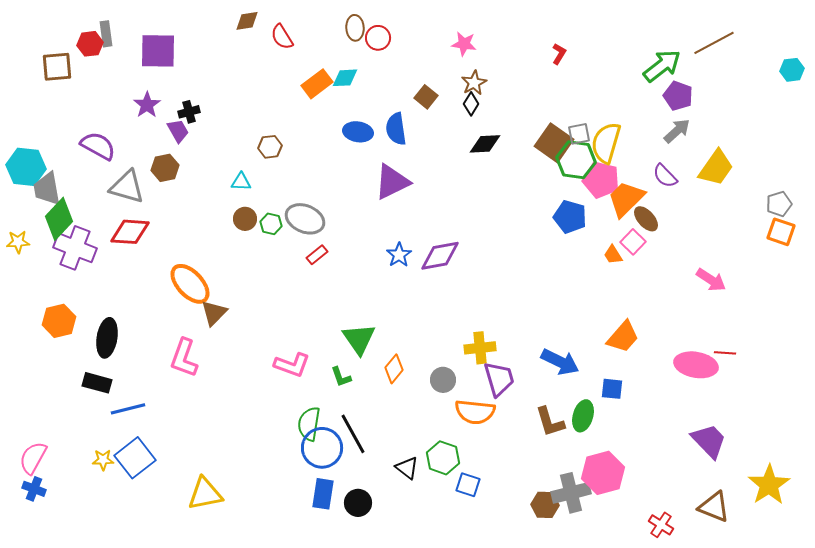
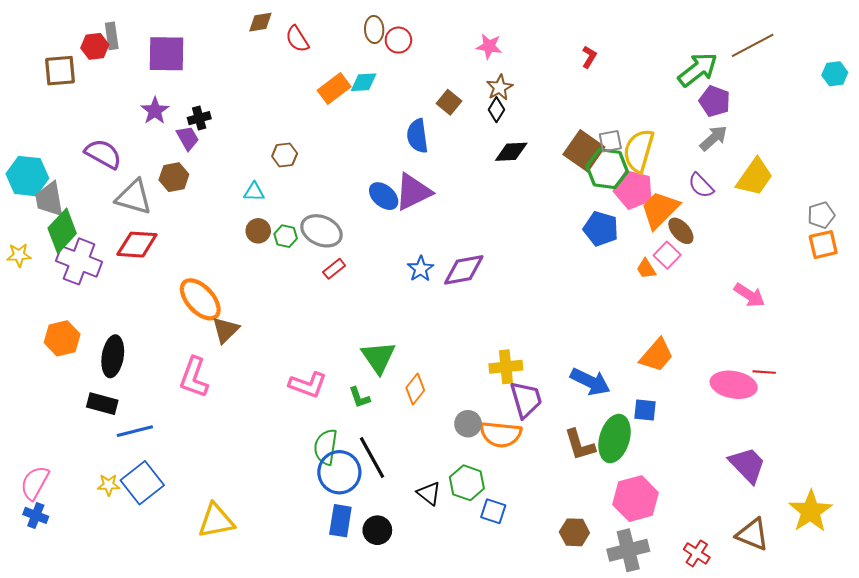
blue ellipse: (358, 132) -> (384, 196), moved, turned 32
orange square: (781, 232) -> (823, 245), turned -32
gray circle: (443, 380) -> (468, 424), moved
green ellipse: (583, 416) -> (614, 439), size x1.4
gray cross: (571, 493) -> (628, 550), moved

